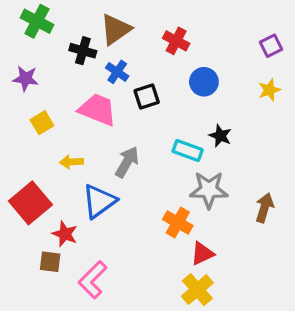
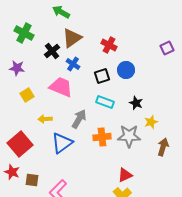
black cross: (83, 51) -> (52, 51), turned 35
yellow star: (269, 90) -> (151, 122), moved
black square: (147, 96) -> (102, 76), moved
cyan rectangle: (188, 150) -> (105, 102), moved
orange cross: (178, 222) -> (102, 137), moved, turned -36
red star: (65, 234) -> (12, 172), moved

